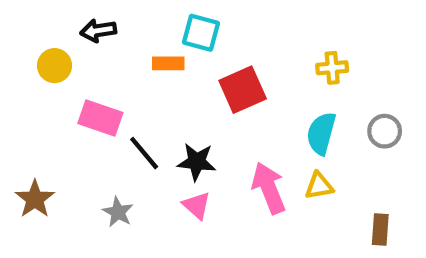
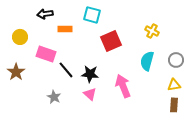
orange rectangle: (168, 63) -> (65, 29), moved
yellow circle: (55, 66) -> (20, 37), moved
yellow cross: (332, 68) -> (152, 31), turned 32
yellow triangle: (319, 186) -> (174, 85), moved
brown star: (35, 199) -> (16, 72), moved

